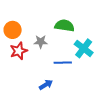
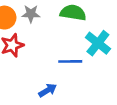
gray star: (41, 42) -> (31, 14), moved

